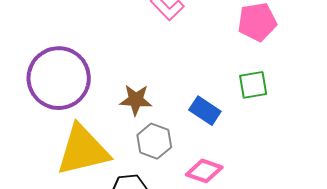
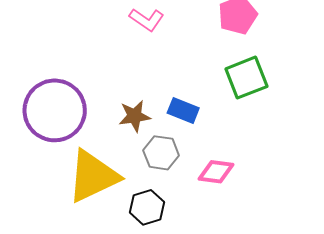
green square: (253, 85) -> (246, 78), size x1.4
blue rectangle: (205, 111) -> (183, 111), moved

